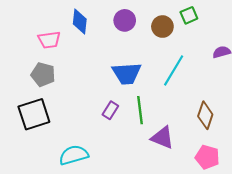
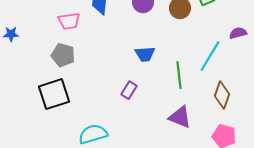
cyan line: (174, 70) -> (210, 56), moved
blue trapezoid: (127, 73) -> (145, 54), size x0.7
green line: (140, 110) -> (179, 75), moved

